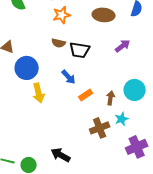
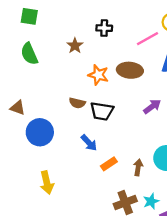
orange star: (62, 15) -> (98, 75), moved, turned 30
yellow arrow: (39, 93) -> (47, 183), moved
cyan star: (122, 119) -> (151, 201), moved

